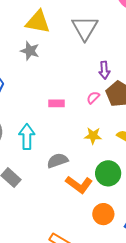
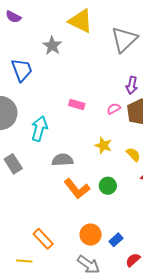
gray star: (30, 51) -> (52, 46), moved
green circle: (108, 173) -> (108, 186), size x0.7
orange circle: (103, 214) -> (91, 235), moved

